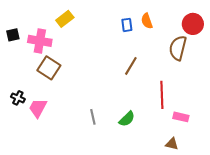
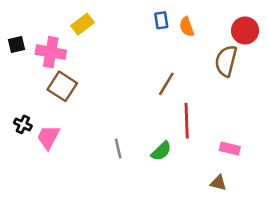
blue rectangle: (127, 25) -> (161, 20), moved
red line: (162, 95) -> (187, 121), moved

